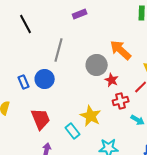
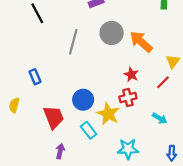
gray circle: (97, 65) -> (112, 33), moved
blue circle: (45, 79) -> (83, 100), moved
red cross: (121, 101) -> (128, 98), moved

